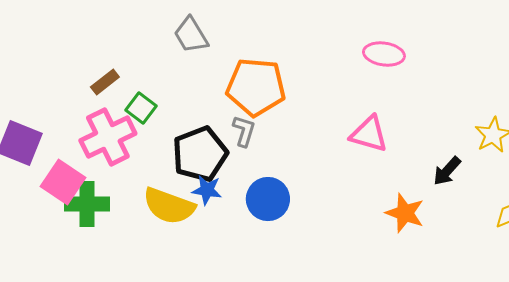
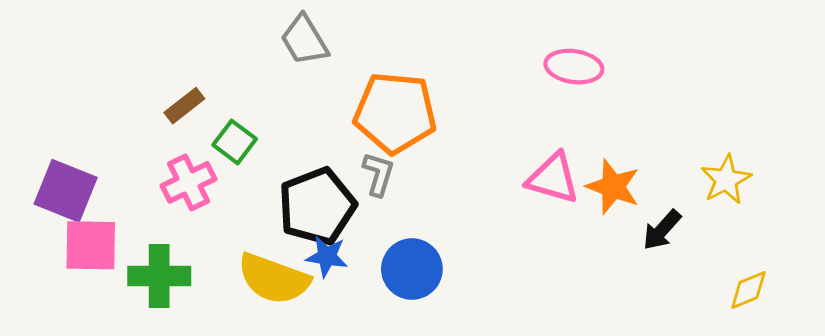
pink cross: (108, 137) -> (189, 182), size x0.7
pink square: (63, 182) -> (91, 245), moved, turned -33
orange star: (405, 213) -> (613, 187), moved

